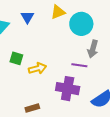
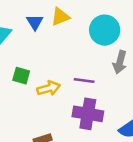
yellow triangle: (58, 12) -> (60, 17), moved
purple line: (79, 65) -> (84, 80), moved

